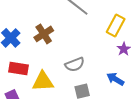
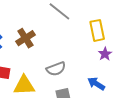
yellow rectangle: (116, 25) -> (97, 30), turned -40

